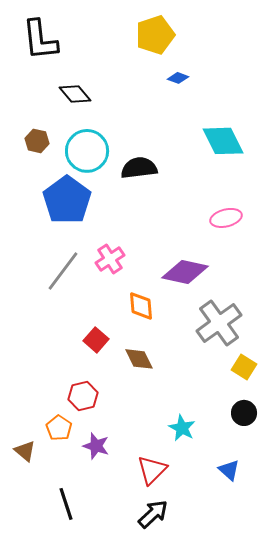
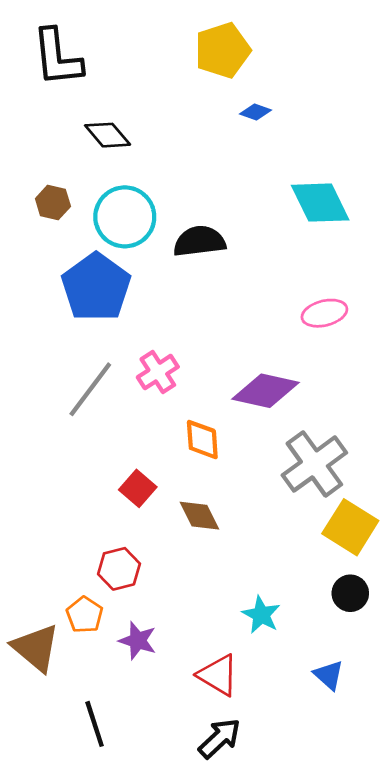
yellow square: (244, 367) -> (350, 527), size x1.5
brown triangle: (25, 451) -> (36, 648), size x1.6
red triangle: (152, 470) -> (218, 675), turned -44

